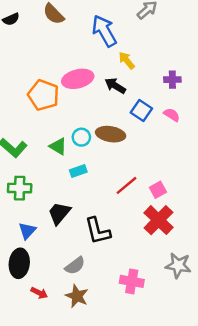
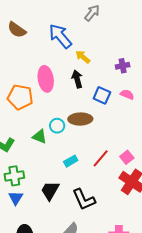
pink ellipse: (78, 79) -> (46, 79), turned -75
black arrow: (115, 86) -> (77, 79), turned 54
cyan rectangle: (78, 171) -> (71, 161), moved
blue triangle: (27, 231) -> (16, 198), moved

